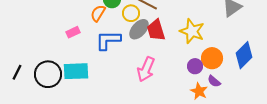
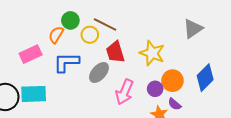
gray ellipse: (139, 29) -> (99, 72), moved
pink rectangle: (73, 32) -> (31, 54), size x1.5
pink arrow: (146, 69) -> (125, 92), moved

